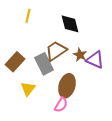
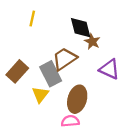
brown star: (80, 55) -> (92, 42), moved
yellow triangle: (28, 89) -> (40, 95), moved
pink semicircle: (61, 105) -> (70, 121), turned -126

